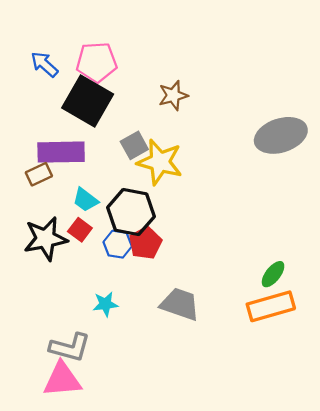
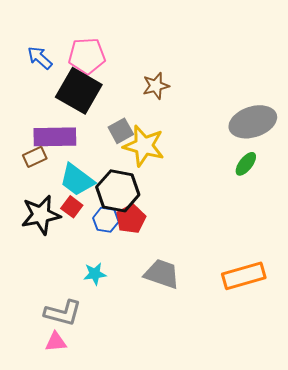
cyan trapezoid: (85, 200) -> (77, 180), size x1.5
green ellipse: (273, 274) -> (246, 164), moved
pink triangle: (62, 380) -> (56, 342), size x0.6

